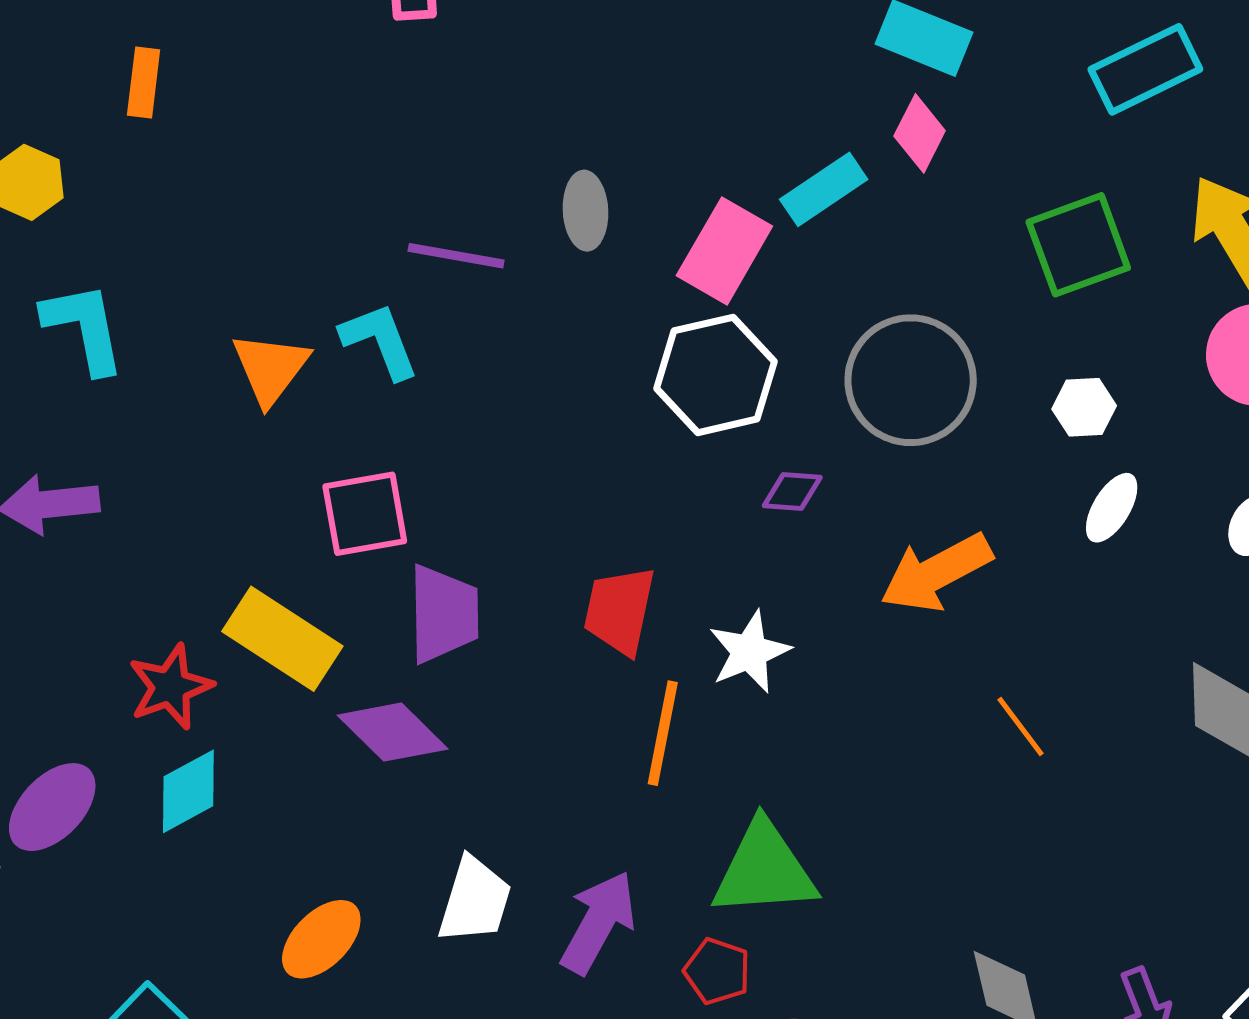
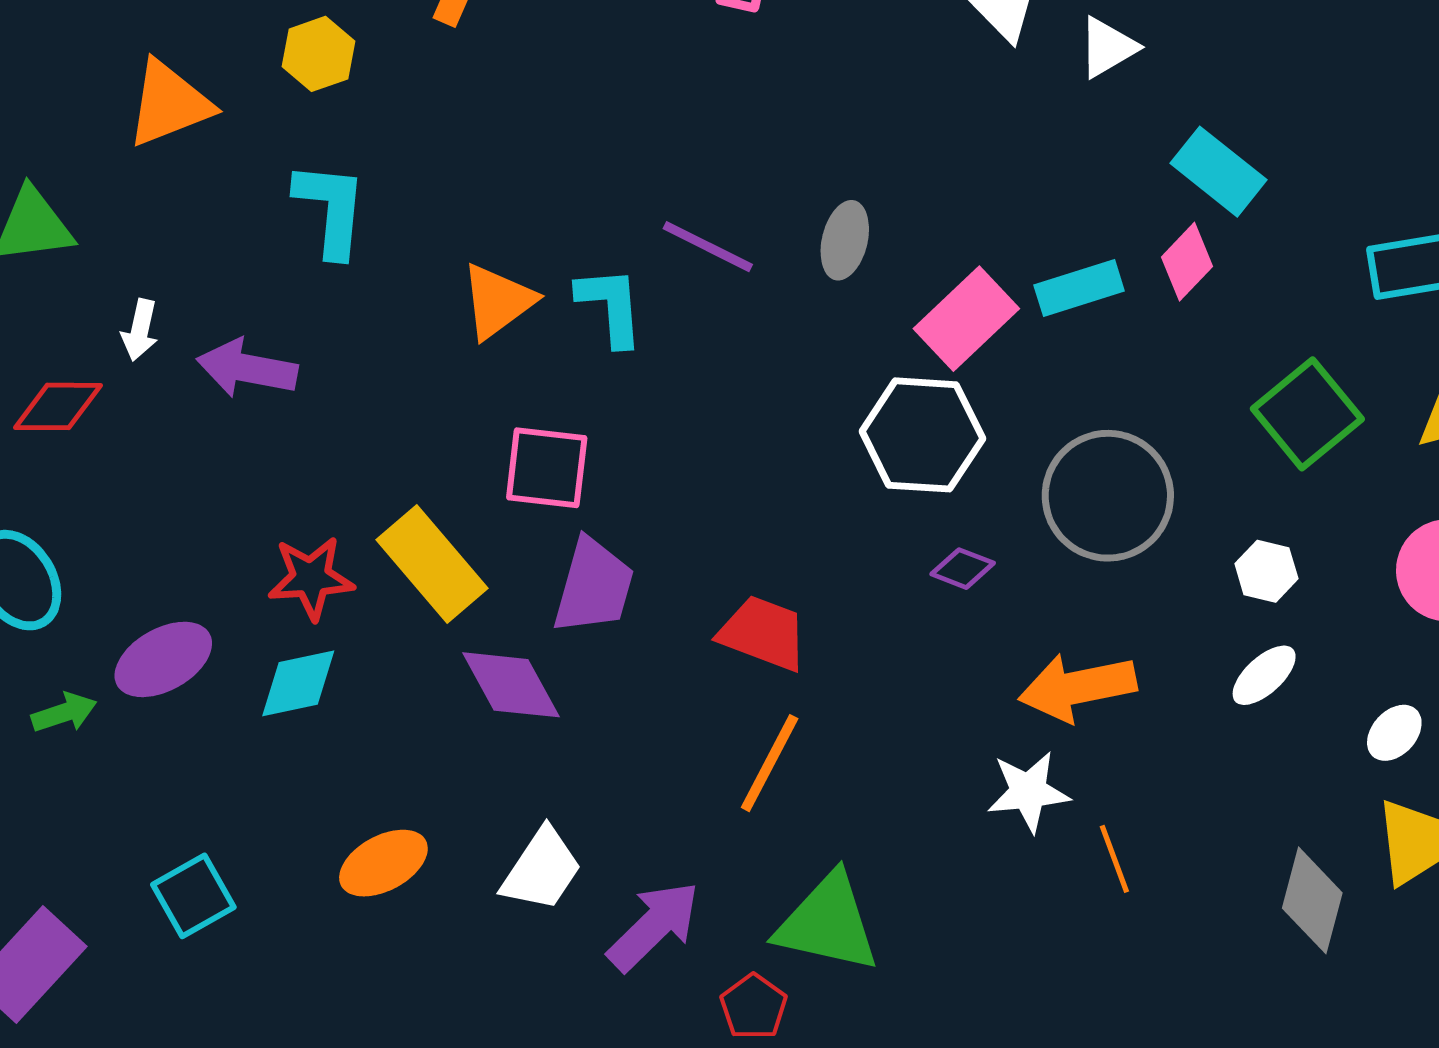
green square: (1078, 245) -> (1307, 414), turned -36
red trapezoid: (619, 610) -> (763, 633), turned 82
white star: (749, 652) -> (1028, 792), moved

